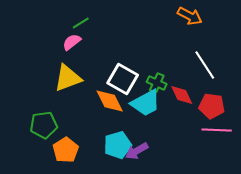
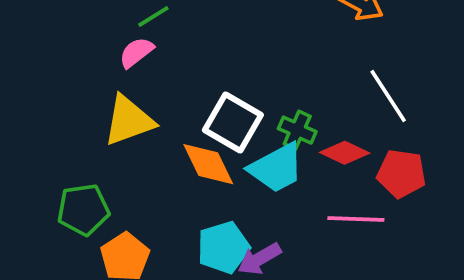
red diamond: (182, 95) -> (345, 153), turned -40
pink line: (217, 130) -> (356, 219), moved

